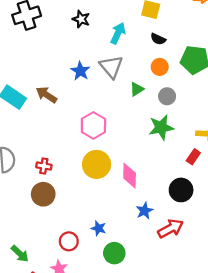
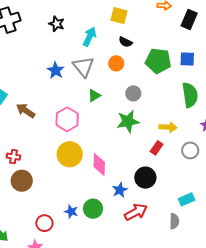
orange circle: (160, 67) -> (116, 63), moved
green triangle: (137, 89) -> (94, 96), moved
brown arrow: (46, 95) -> (26, 111), moved
red cross: (44, 166) -> (14, 157), moved
blue star: (144, 211) -> (120, 190), moved
green circle: (114, 253) -> (93, 209), moved

